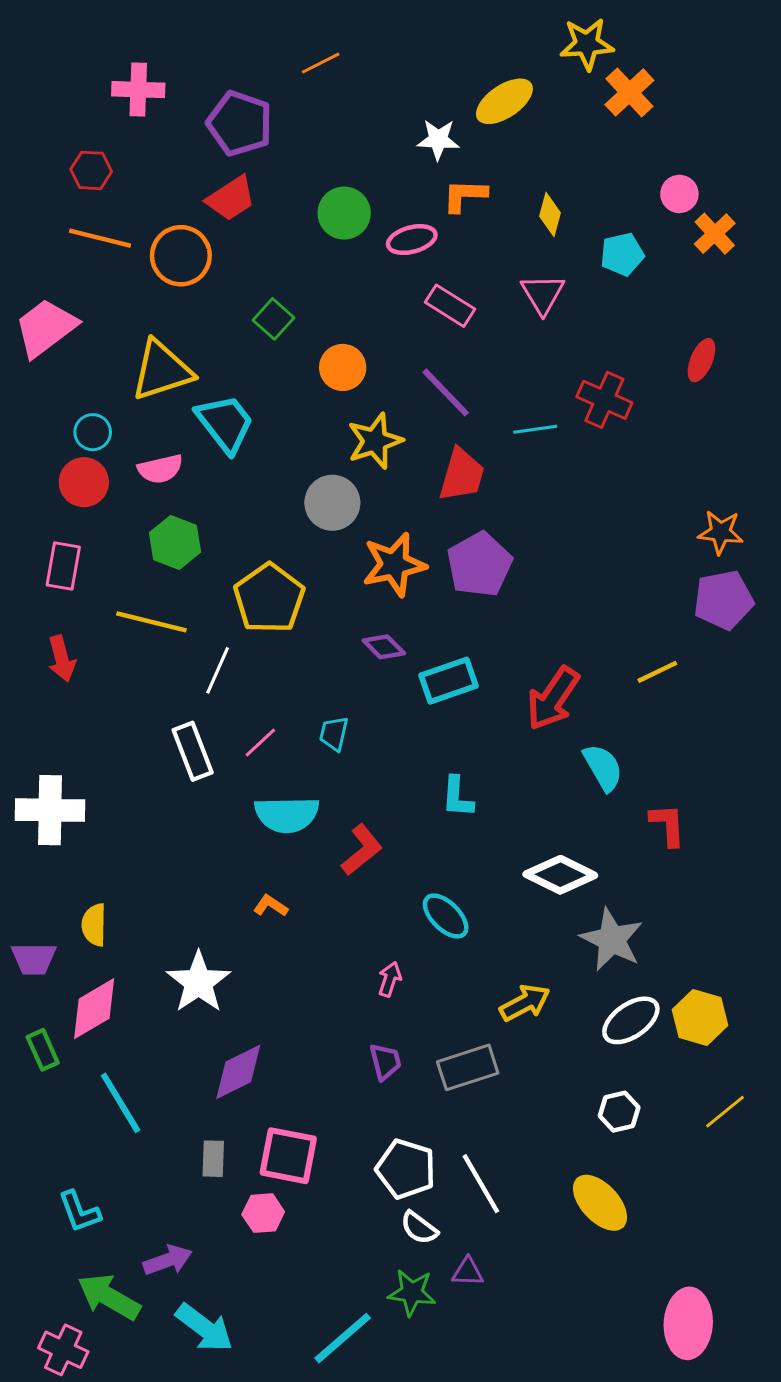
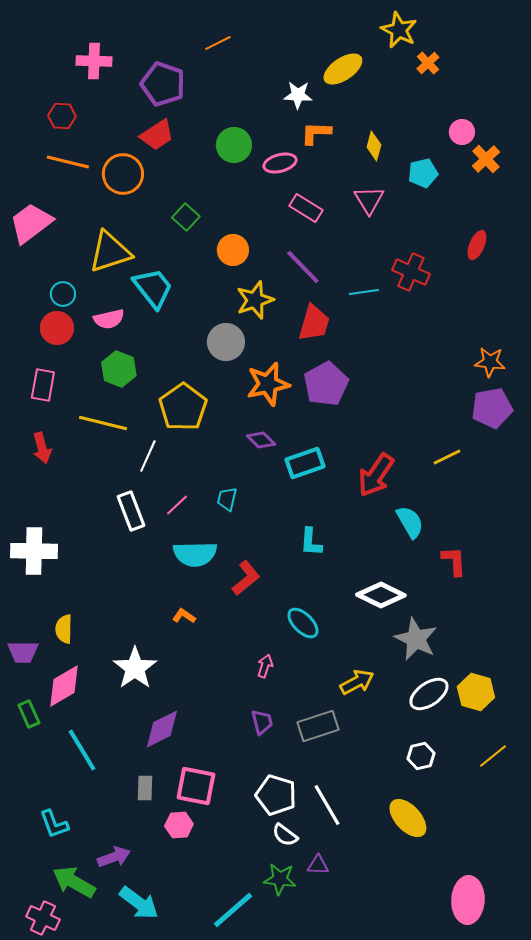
yellow star: (587, 44) -> (399, 30), turned 30
orange cross: (629, 92) -> (428, 63), size x0.7

